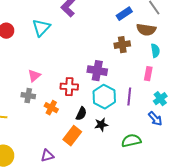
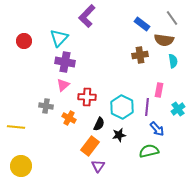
blue rectangle: (124, 14) -> (142, 24), turned 70
purple cross: (97, 71) -> (65, 62), moved
pink rectangle: (148, 74) -> (159, 90), moved
pink triangle: (34, 76) -> (63, 85), moved
blue arrow: (155, 119) -> (157, 129), moved
purple triangle: (47, 156) -> (98, 166), moved, turned -40

